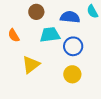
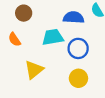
brown circle: (36, 12) -> (24, 13), moved

